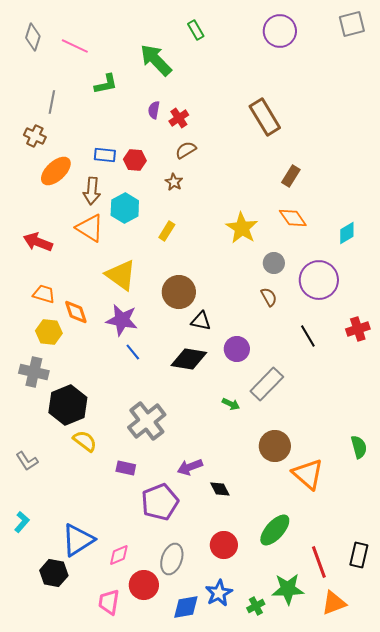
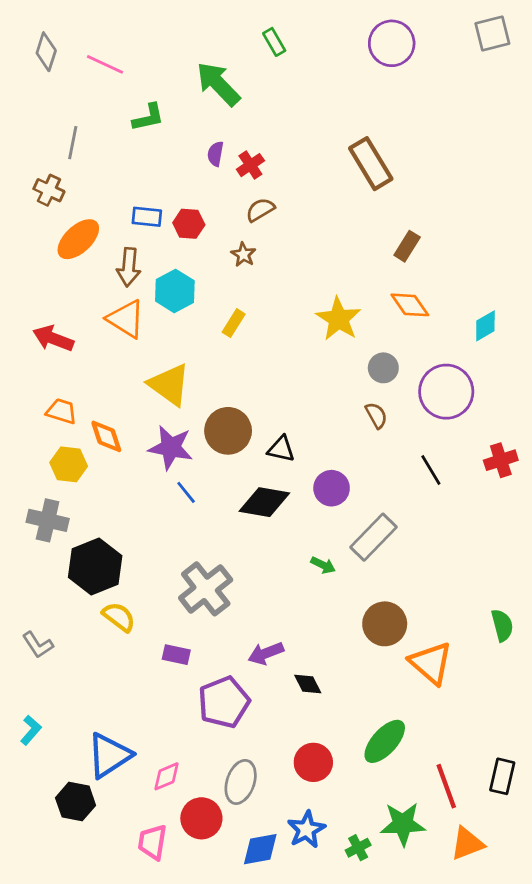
brown circle: (179, 292) -> (228, 431), moved

